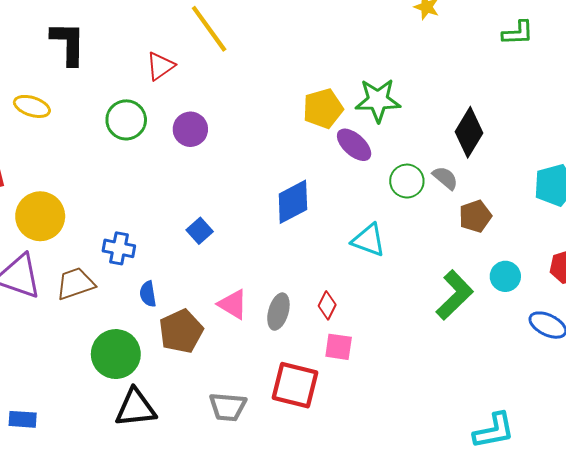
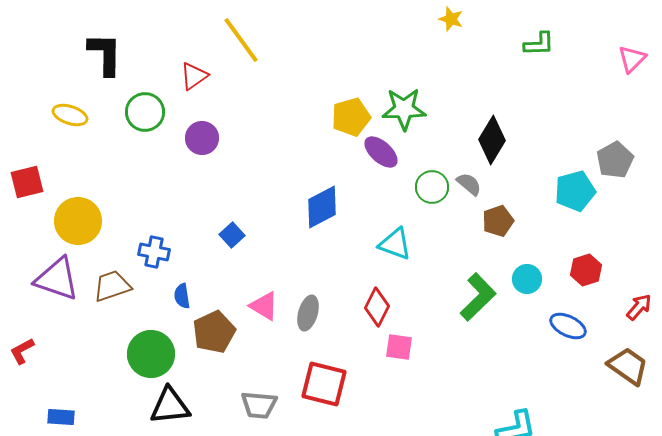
green circle: (126, 120) -> (145, 112), moved
purple circle: (190, 129) -> (202, 138), moved
red diamond: (327, 305) -> (377, 307), moved, size x1.4
pink square: (339, 347) -> (399, 347), moved

